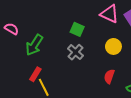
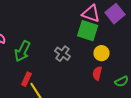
green square: (77, 29) -> (88, 31), moved, size x1.5
yellow circle: (113, 46) -> (101, 53), moved

